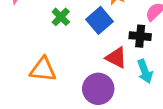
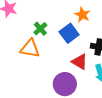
orange triangle: (43, 70) -> (30, 49), moved

